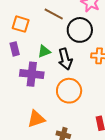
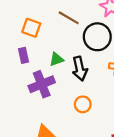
purple cross: (32, 74) -> (42, 84), turned -30
orange circle: (69, 91) -> (83, 104), size x0.6

